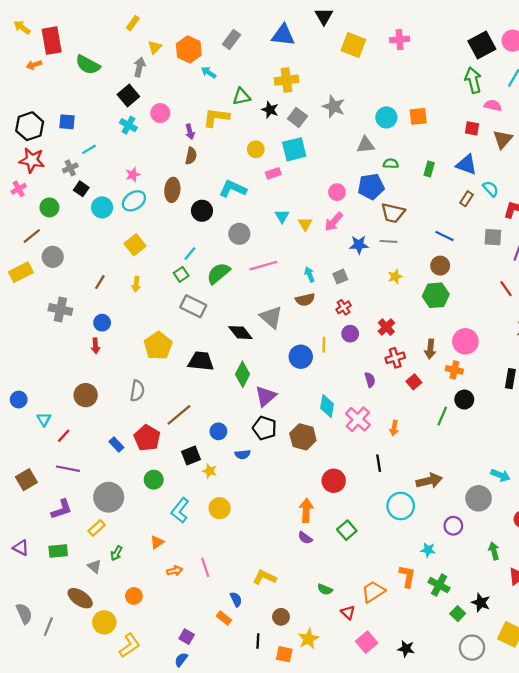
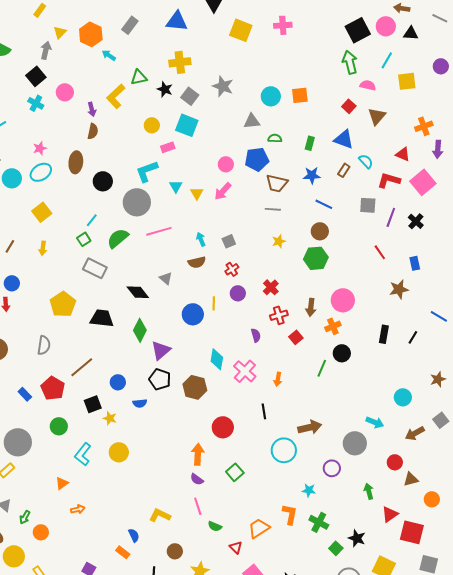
yellow L-shape: (216, 117) -> (116, 96), turned -50
red square: (472, 128) -> (349, 106), turned 32
cyan square: (294, 149) -> (187, 125), turned 35
cyan L-shape: (233, 189) -> (147, 171), moved, turned -45
gray circle: (239, 234) -> (137, 202), size x1.4
blue star: (359, 245) -> (312, 175), moved
gray triangle: (271, 317) -> (166, 278), size x0.6
orange cross: (454, 370) -> (333, 326), turned -35
green arrow: (116, 553) -> (25, 517), moved
pink line: (205, 567) -> (198, 506), moved

